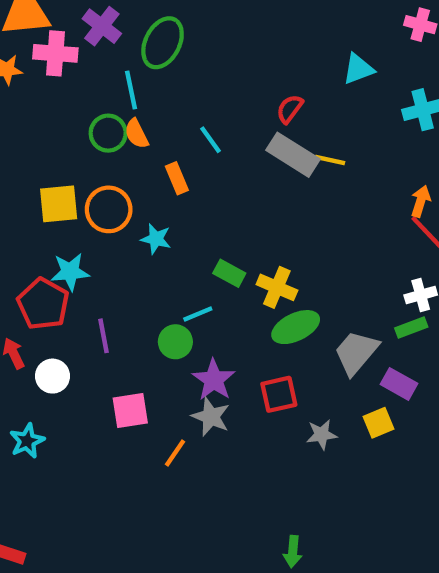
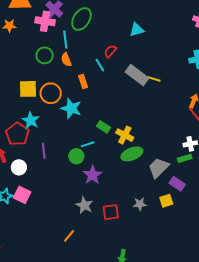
pink cross: (55, 53) -> (45, 21), moved
cyan triangle: (358, 69) -> (137, 30), moved
red semicircle: (290, 109) -> (110, 51), moved
green circle: (108, 133) -> (45, 55), moved
cyan star: (156, 239) -> (71, 108), size x1.5
cyan star: (70, 272) -> (31, 120), turned 30
red square: (279, 394) -> (111, 212), moved
pink square: (130, 411) -> (22, 195), moved, turned 30
gray star: (211, 417) -> (84, 205), moved
orange line: (175, 453) -> (69, 236), moved

